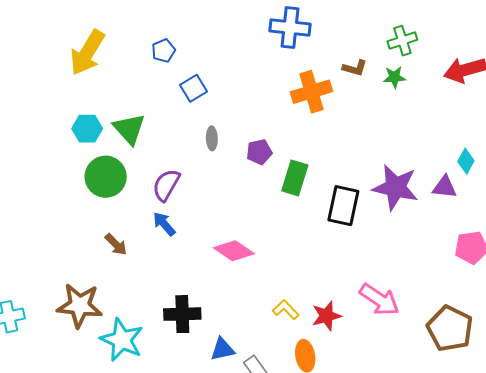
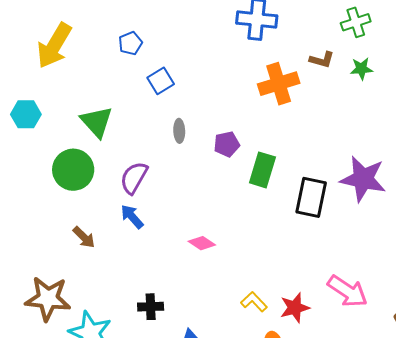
green cross: (402, 41) -> (356, 22), moved
cyan hexagon: (87, 129) -> (26, 114), moved
pink diamond: (234, 251) -> (202, 243), size x0.7
black cross: (182, 314) -> (151, 307), size x0.7

